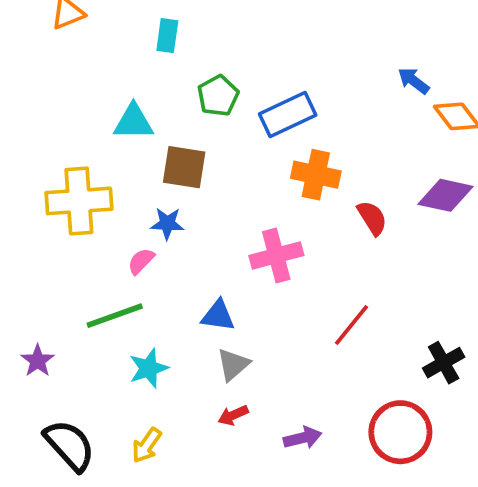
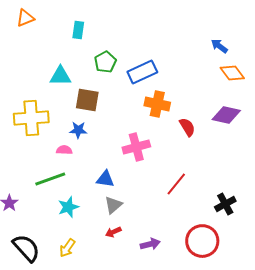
blue arrow: (414, 81) -> (219, 46), moved
pink semicircle: (141, 261) -> (64, 150), turned 49

